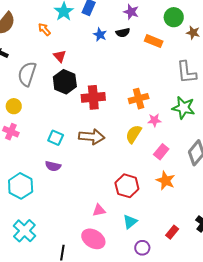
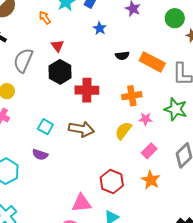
black semicircle: (123, 33) -> (122, 56), moved
orange rectangle: (154, 41) -> (152, 62), moved, size x1.4
pink triangle: (99, 210) -> (81, 203), size x1.5

